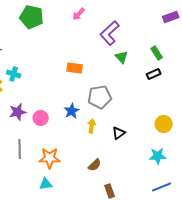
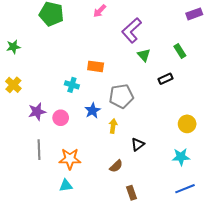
cyan cross: (14, 74) -> (72, 85), moved
black rectangle: (154, 74) -> (165, 79), moved
black triangle: (119, 133) -> (138, 144), moved

